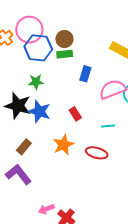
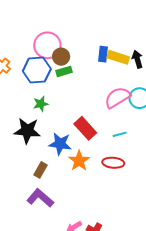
pink circle: (29, 30) -> (47, 45), moved
blue rectangle: (85, 74) -> (103, 54), moved
blue star: (39, 111) -> (60, 144), moved
red rectangle: (75, 114) -> (85, 128), size x1.6

